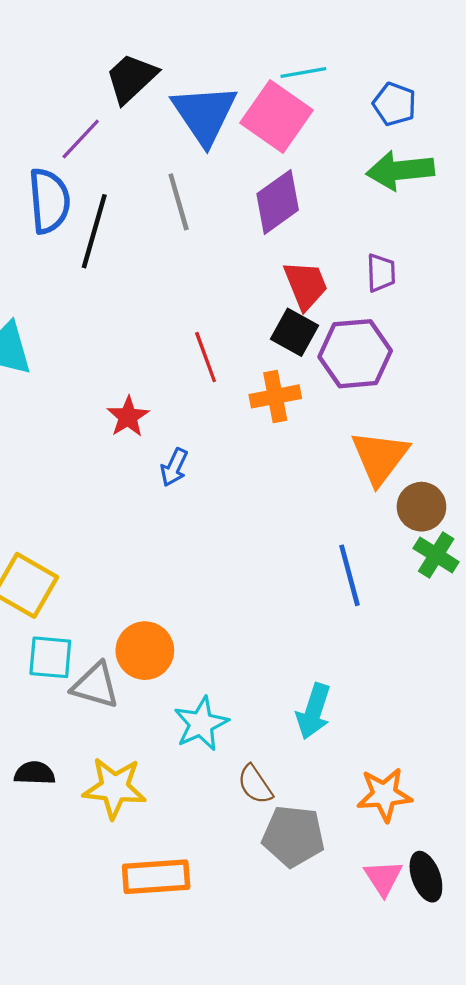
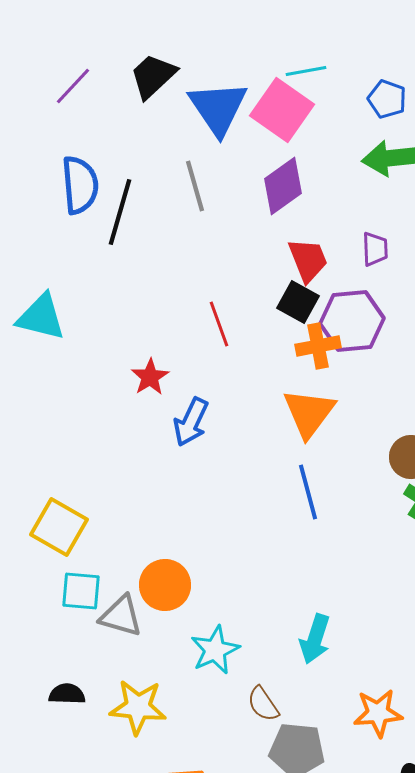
purple line: (81, 139) -> (73, 86), moved
orange cross: (275, 396) -> (318, 346), moved
orange triangle: (380, 457) -> (309, 413), moved
blue arrow: (174, 467) -> (191, 422), size x1.4
blue line: (350, 575) -> (308, 492), moved

